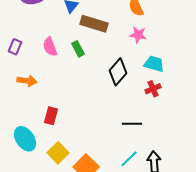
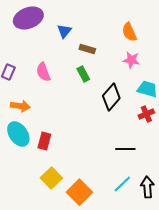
brown rectangle: (94, 24) -> (87, 49), size x0.6
green rectangle: (78, 49) -> (83, 74), moved
cyan ellipse: (25, 139) -> (18, 134), moved

